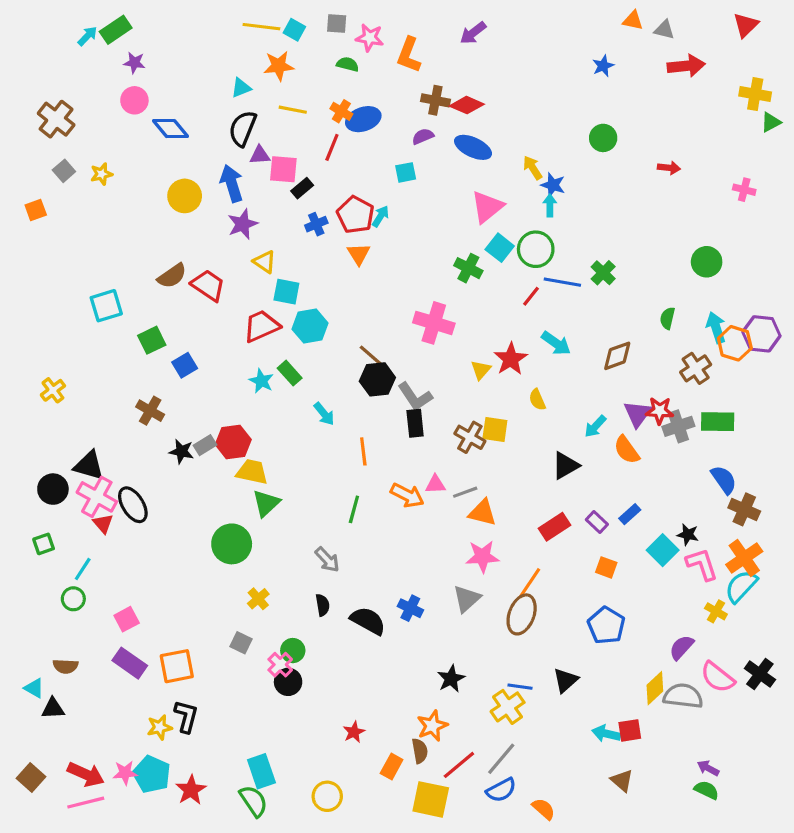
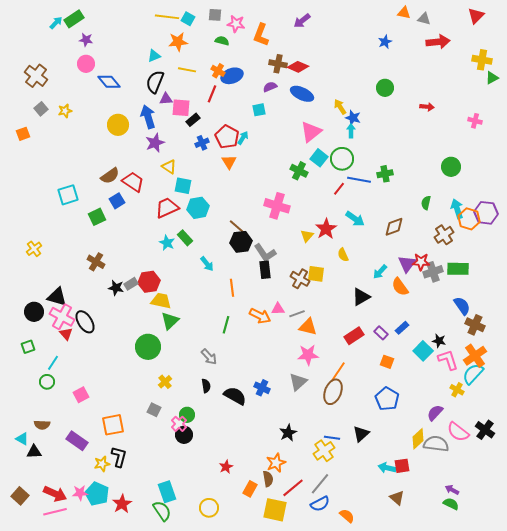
green cross: (603, 273) -> (385, 174), turned 35
blue square: (185, 365) -> (117, 201), moved
purple rectangle: (130, 663) -> (77, 441), moved

